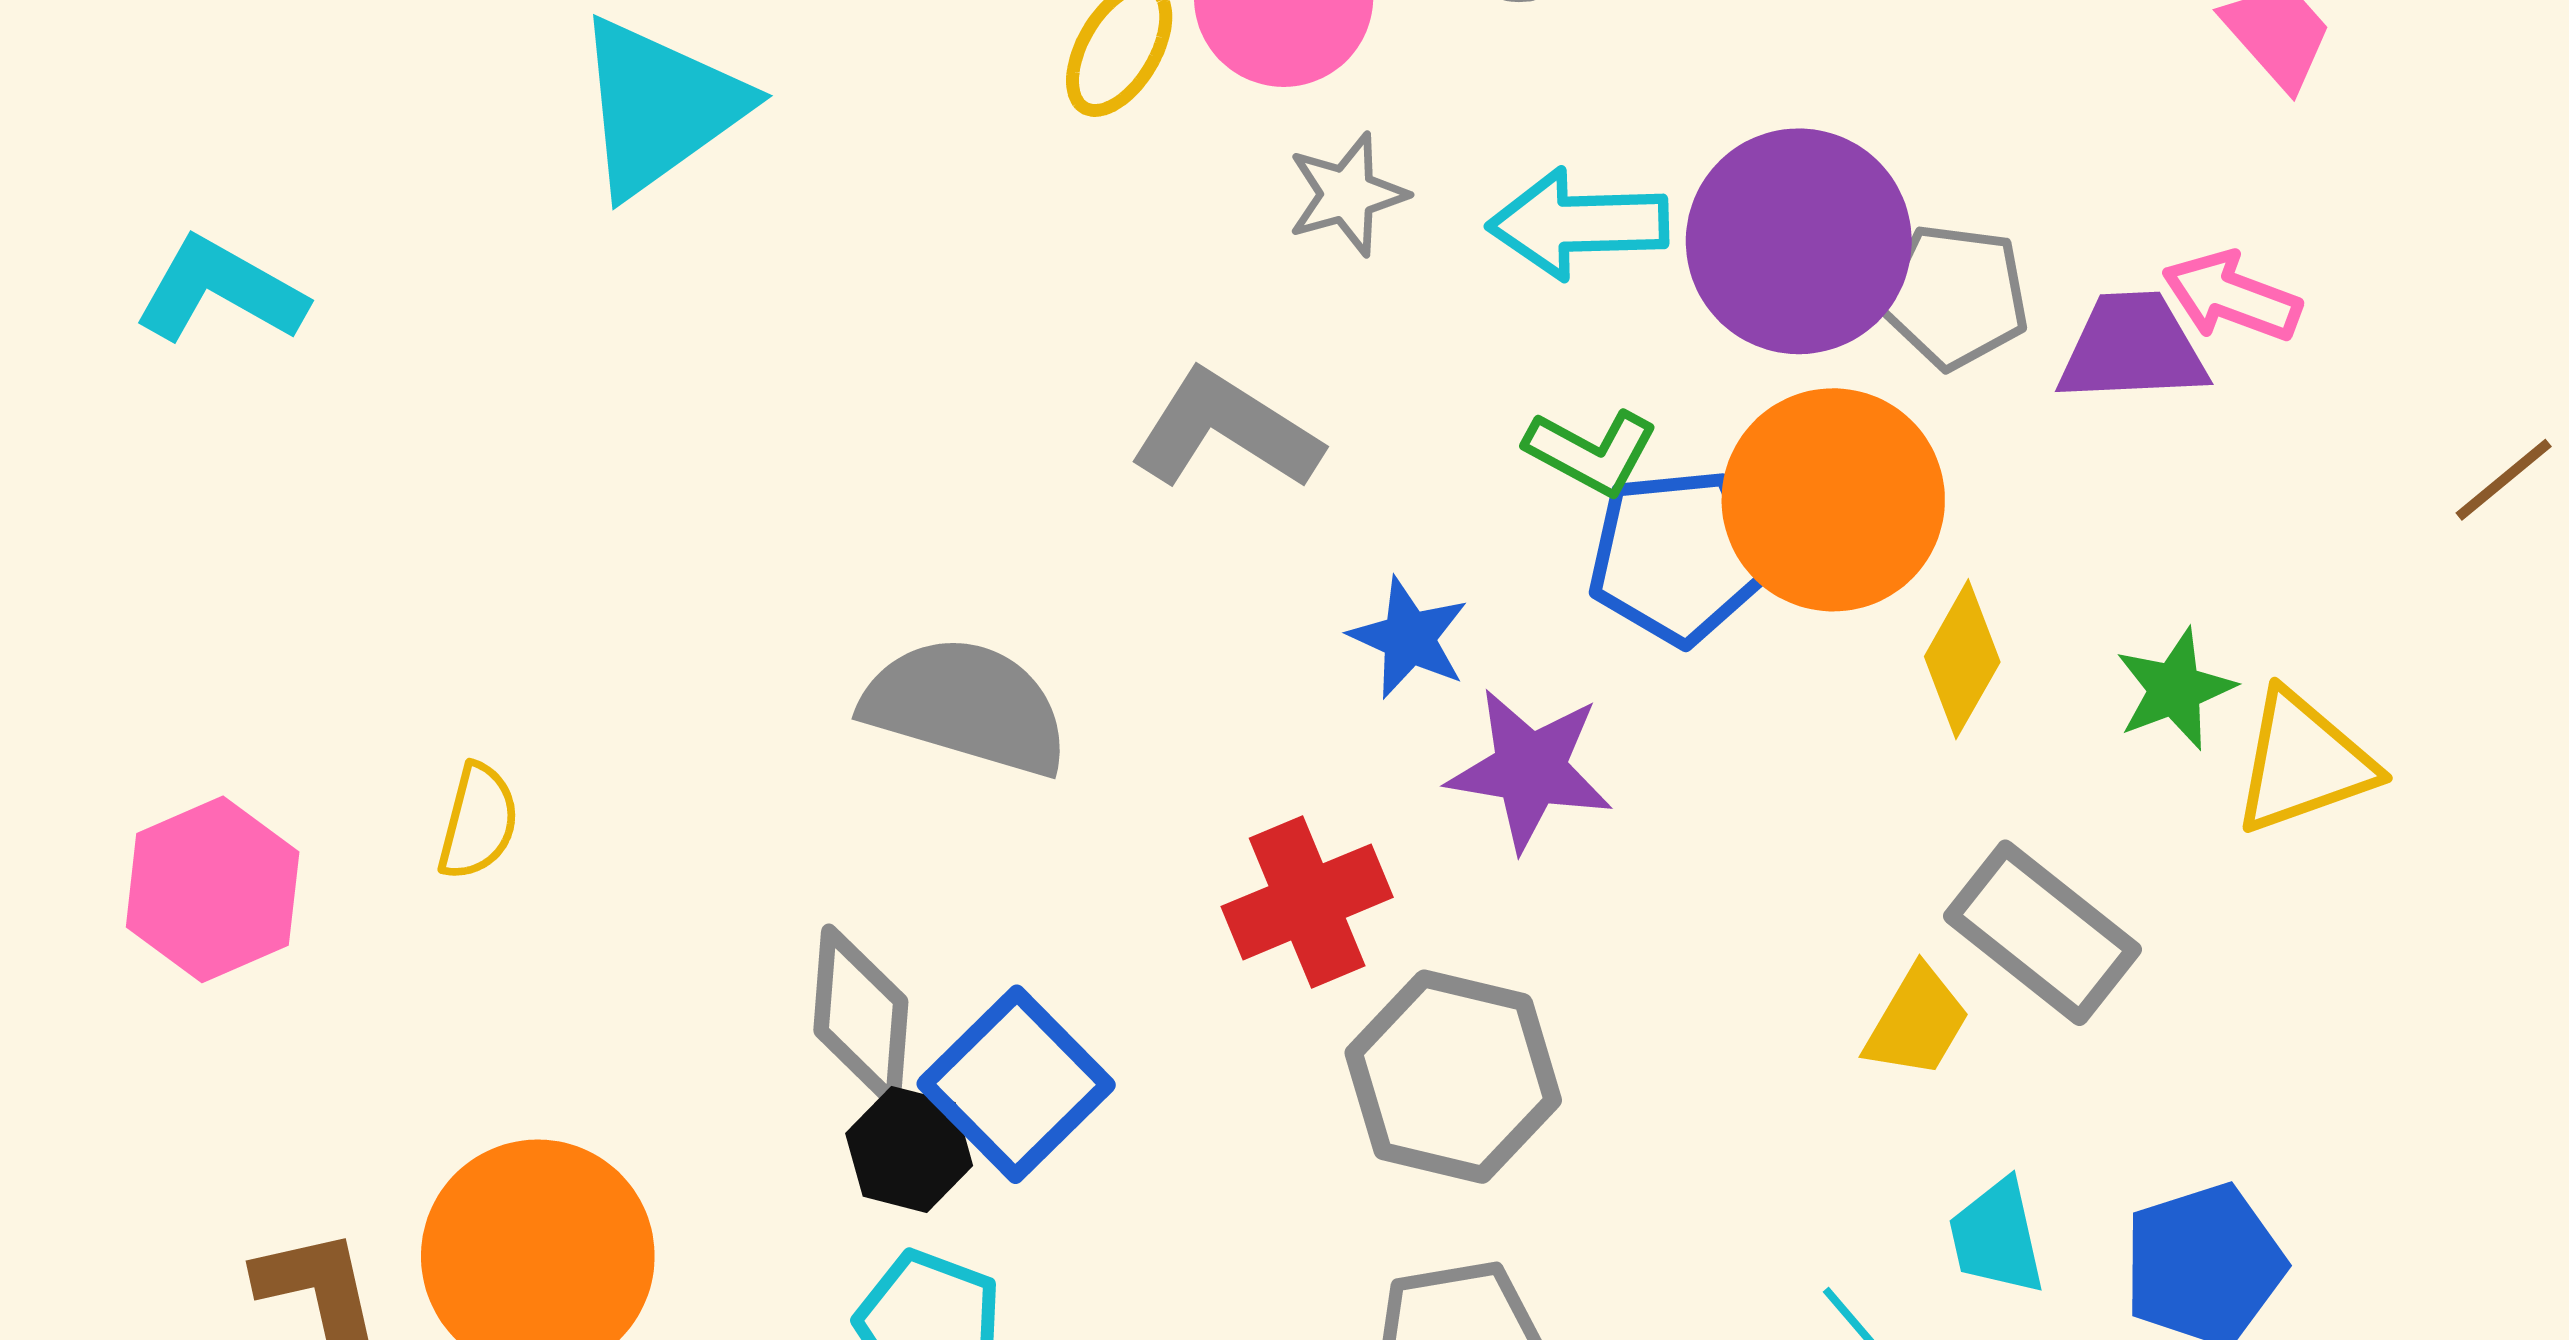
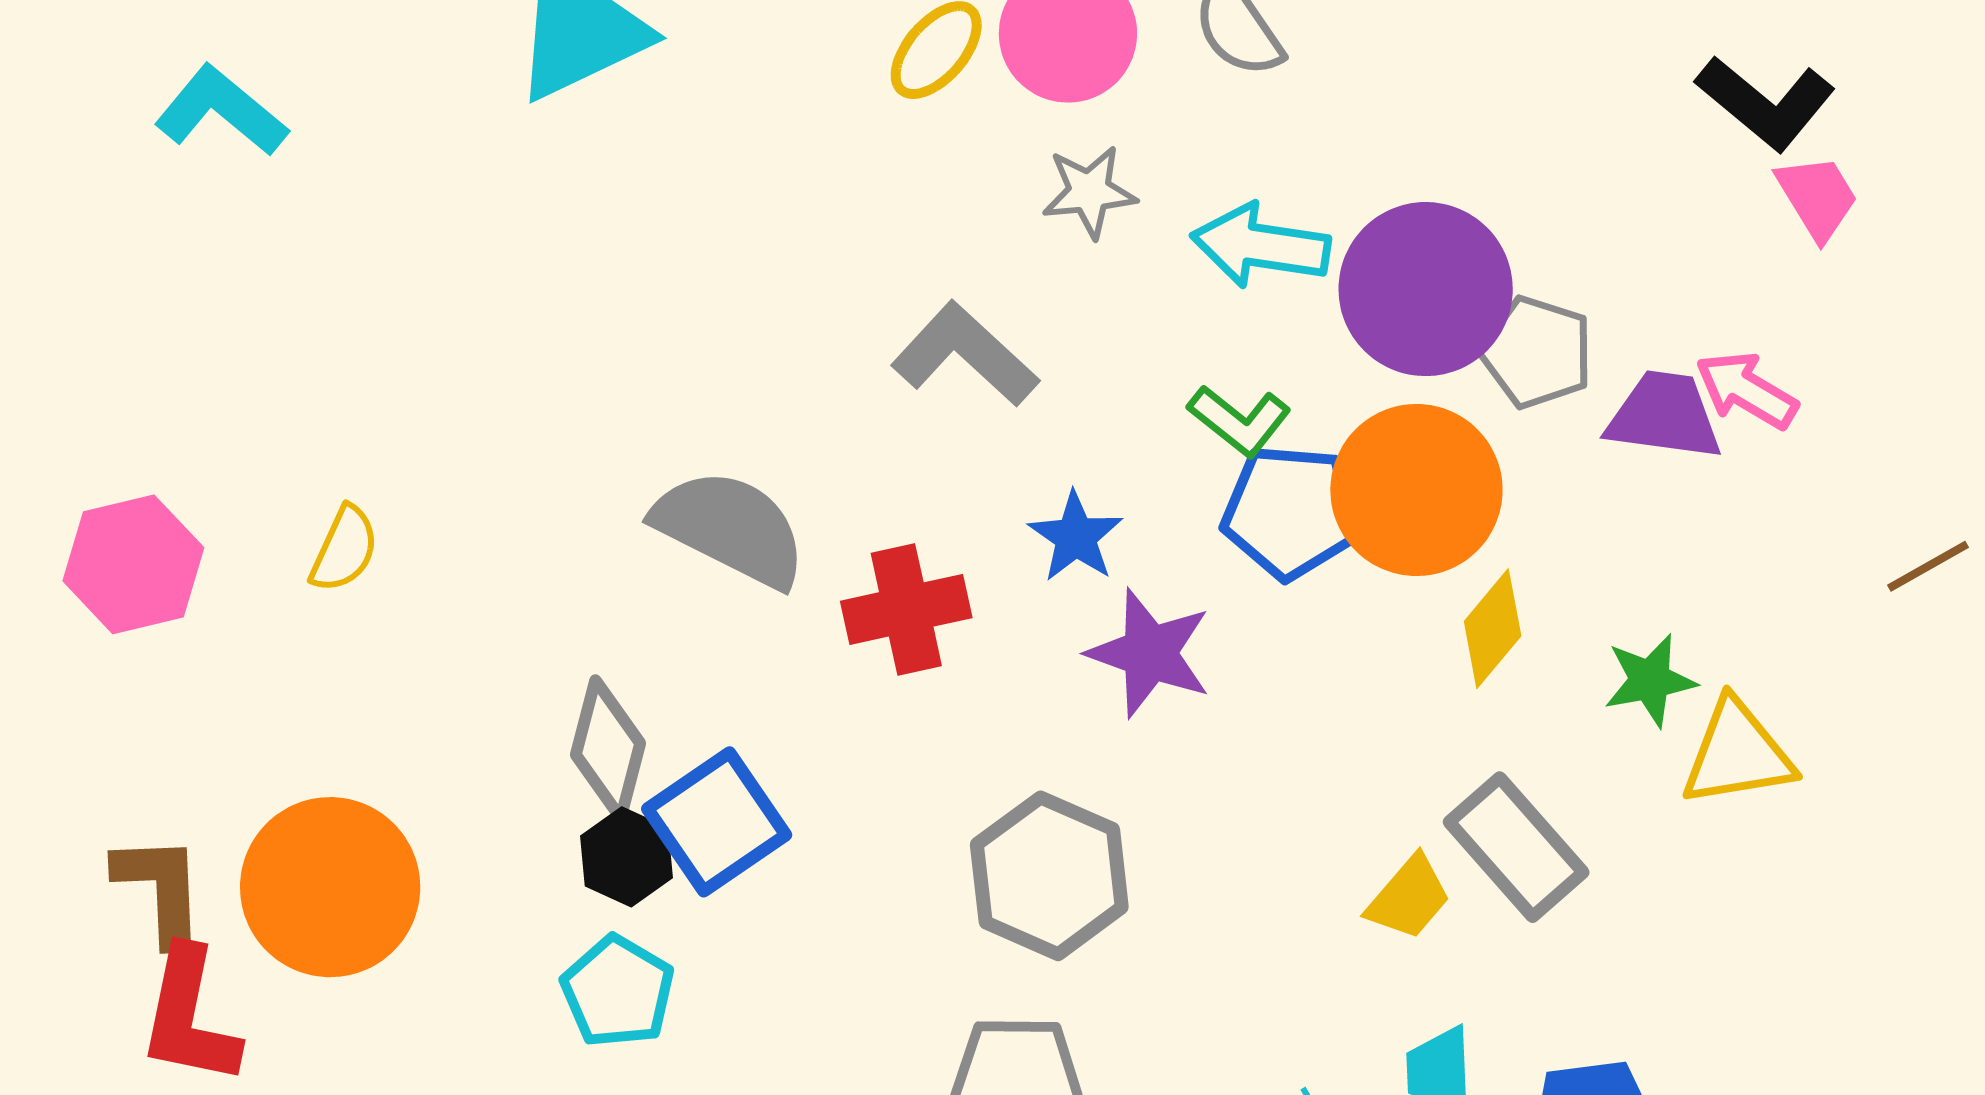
red cross: (1307, 902) -> (906, 609), moved

